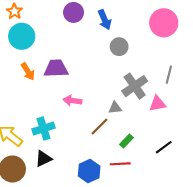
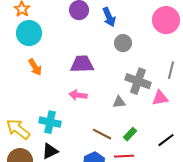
purple trapezoid: (56, 68) -> (82, 64), moved
gray cross: (135, 86) -> (138, 81), turned -35
brown line: (99, 126) -> (102, 134), moved, turned 72
cyan cross: (43, 129) -> (50, 122), turned 30

